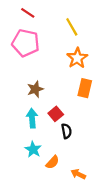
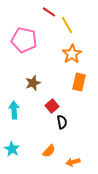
red line: (28, 13) -> (49, 12), moved
cyan arrow: (32, 118) -> (14, 110), moved
cyan star: (33, 149) -> (12, 149), moved
orange arrow: (78, 174) -> (73, 162), turned -40

